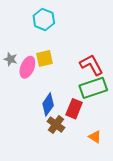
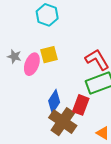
brown cross: (56, 125) -> (63, 122), size x1.5

